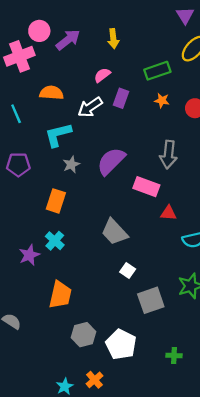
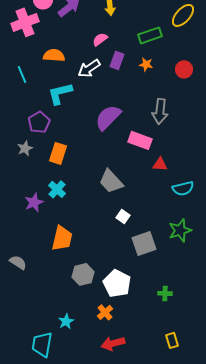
orange star: (162, 100) -> (146, 64), moved
purple pentagon: (18, 165) -> (39, 122), moved, turned -30
gray star: (71, 165) -> (25, 148), moved
orange cross: (95, 380) -> (105, 312), moved

